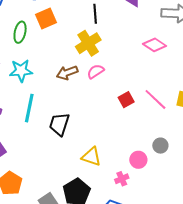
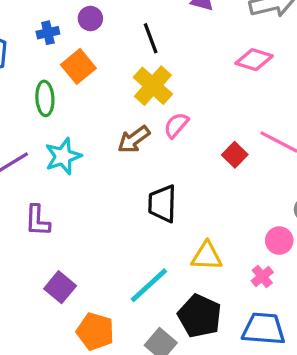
cyan line: (29, 108) -> (149, 285), moved, turned 52
black trapezoid: (59, 124) -> (162, 204), moved

